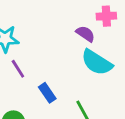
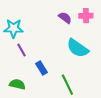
purple semicircle: (85, 34) -> (65, 18), moved

